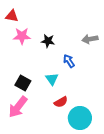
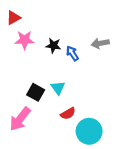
red triangle: (12, 16) -> (13, 18), turned -40
blue arrow: (69, 61) -> (72, 53), moved
black square: (23, 83) -> (36, 92), moved

